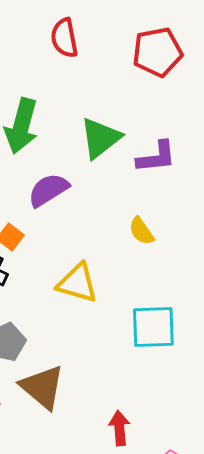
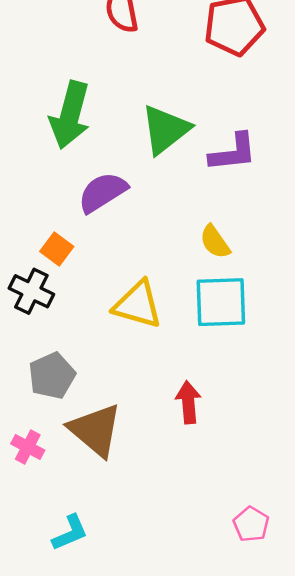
cyan square: (153, 327) -> (221, 302), moved
red arrow: (119, 428) -> (188, 402), moved

